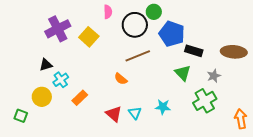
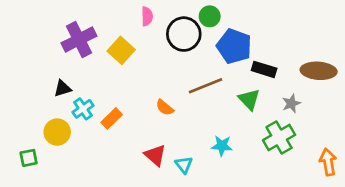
brown line: (138, 56) -> (206, 86), moved
orange rectangle: (80, 98) -> (112, 118), moved
cyan triangle: (135, 113) -> (184, 165), moved
green square: (21, 116) -> (29, 158), turned -32

